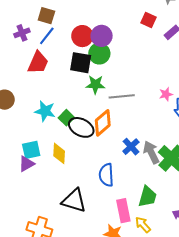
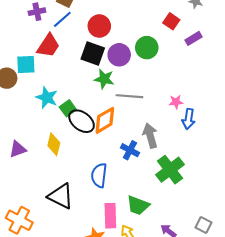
purple circle: (102, 36) -> (119, 55), moved
green circle: (99, 53) -> (147, 48), moved
blue cross: (131, 147) -> (130, 150), turned -30
cyan square: (31, 150) -> (26, 65), moved
gray arrow: (151, 152) -> (150, 136), moved
green trapezoid: (147, 197) -> (138, 205), turned 85

